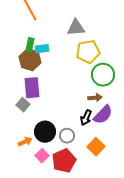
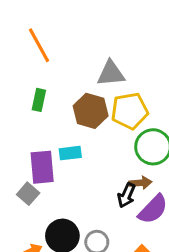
cyan rectangle: (42, 49) -> (70, 153), moved
brown hexagon: (30, 60) -> (91, 111), moved
black arrow: (86, 118) -> (126, 195), moved

